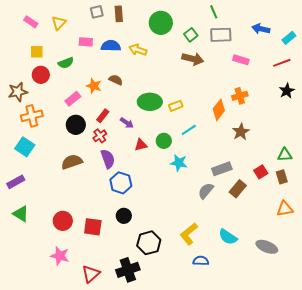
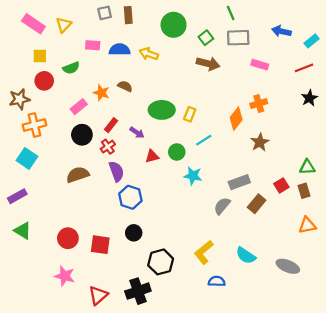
pink rectangle: (31, 22) -> (33, 24), size x1.5
yellow rectangle: (176, 106) -> (190, 114), turned -48

